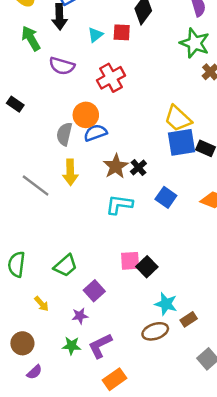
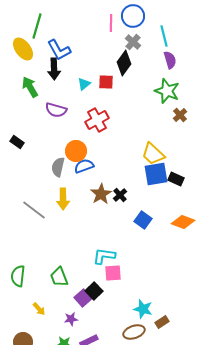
cyan L-shape: (119, 205) -> (104, 256), moved
green trapezoid: (65, 266) -> (59, 277), turned 110
black square: (147, 267) -> (94, 291), moved

